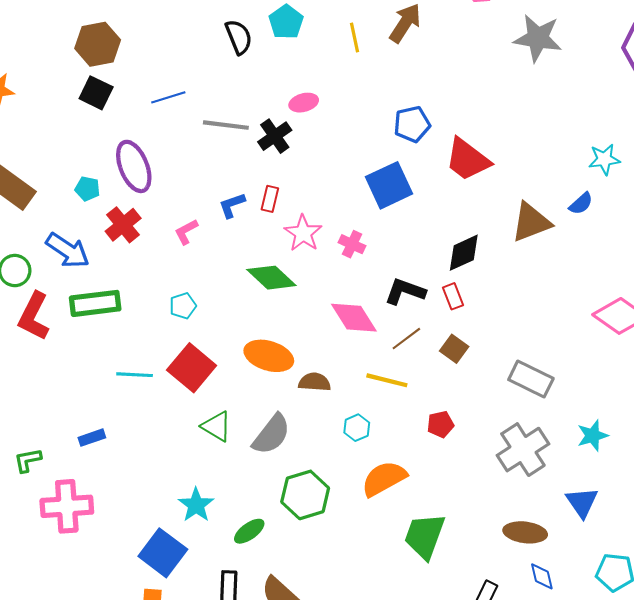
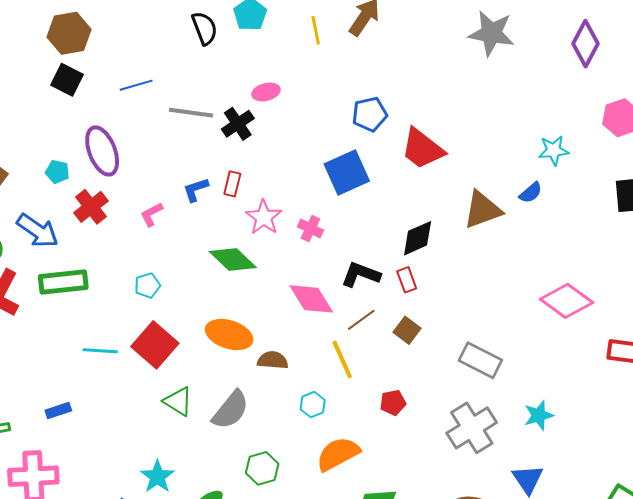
yellow line: (387, 380) -> (342, 360), turned 51
green hexagon: (305, 495) -> (262, 468), size x0.7

